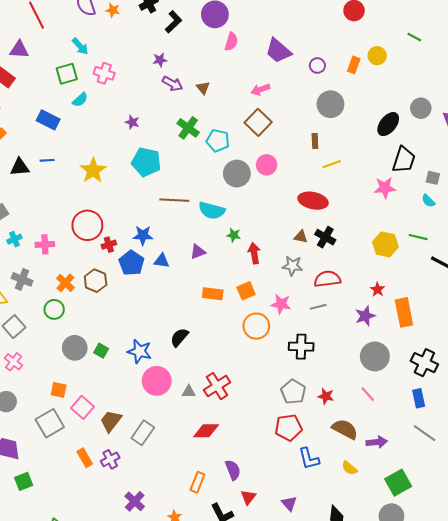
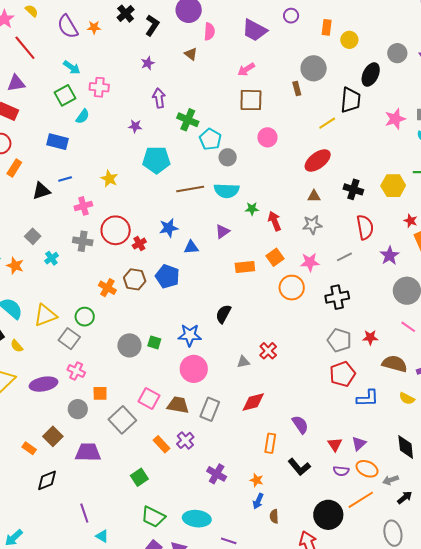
yellow circle: (377, 56) -> (349, 40), moved
purple circle: (317, 65) -> (291, 16), moved
purple arrow: (172, 84) -> (159, 98), moved, turned -114
brown triangle: (203, 88) -> (191, 54), moved
brown square: (258, 122) -> (251, 100), turned -30
cyan pentagon: (218, 141) -> (210, 139), moved, turned 30
brown rectangle: (315, 141) -> (297, 88), moved
black trapezoid: (404, 160) -> (351, 100), moved
yellow star: (93, 170) -> (109, 179), size x0.7
gray circle: (237, 174) -> (228, 157), moved, size x0.7
pink star: (385, 188) -> (395, 119), moved
red ellipse: (313, 201) -> (318, 160), turned -36
black cross: (325, 237) -> (353, 189), moved
pink cross: (45, 244) -> (83, 206), moved
blue pentagon: (132, 263) -> (167, 276), moved
gray cross: (22, 279) -> (83, 241), moved
red semicircle: (327, 279) -> (365, 227), moved, turned 100
red star: (378, 289) -> (411, 221), moved
green circle: (54, 309) -> (85, 317), moved
pink circle: (157, 381) -> (194, 369), moved
red cross: (217, 386) -> (268, 351), size x0.7
orange square: (59, 390) -> (100, 393), moved
brown trapezoid: (111, 421) -> (178, 405), turned 75
red diamond: (206, 431) -> (253, 402), moved
blue L-shape: (309, 459) -> (368, 398), turned -65
green square: (24, 481) -> (139, 477), moved
red triangle: (248, 497) -> (335, 444), moved
purple triangle: (289, 503) -> (359, 444), turned 42

